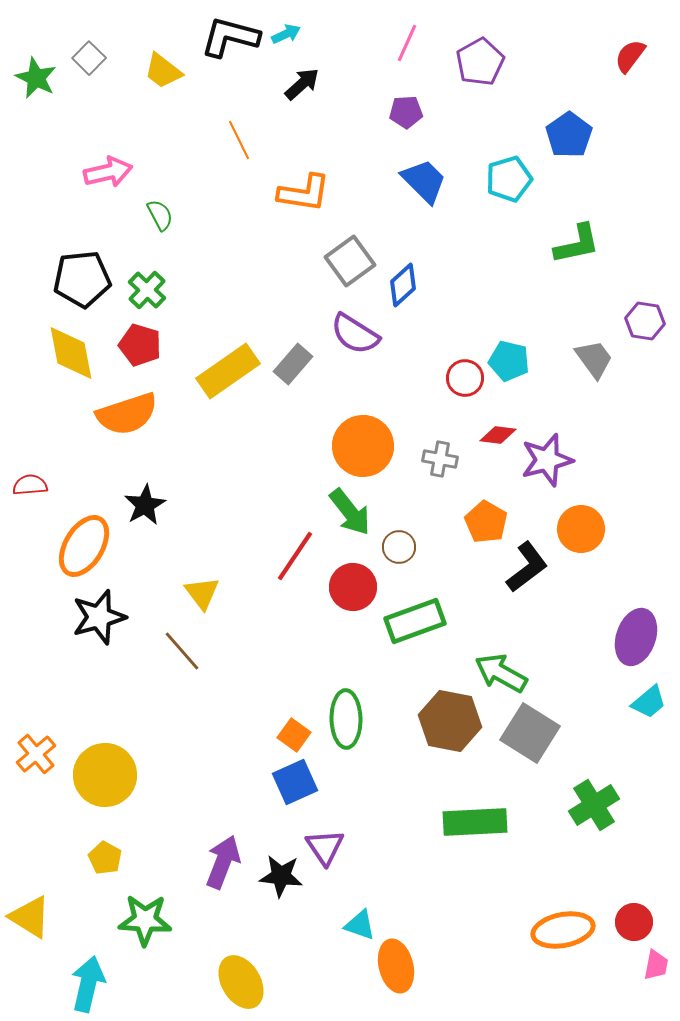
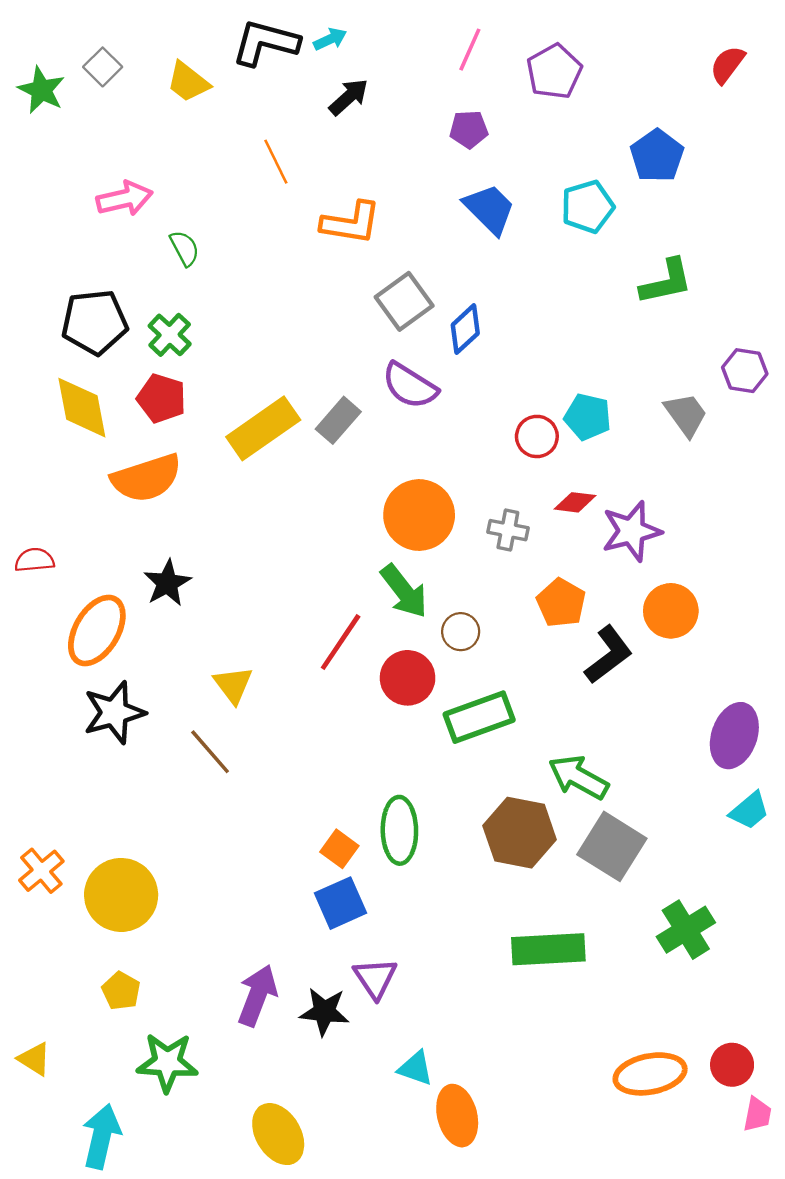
yellow triangle: (30, 917) -> (34, 1059), size x0.7

